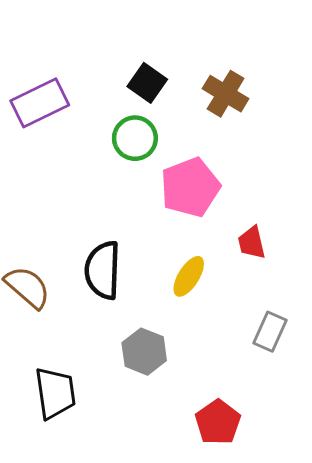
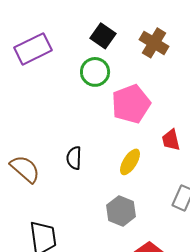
black semicircle: (103, 270) -> (74, 158), size x0.6
gray hexagon: (144, 352) -> (121, 211), moved

